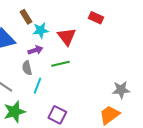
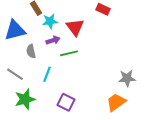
purple arrow: (35, 50) -> (53, 40), moved
gray semicircle: (27, 68) -> (31, 51), moved

